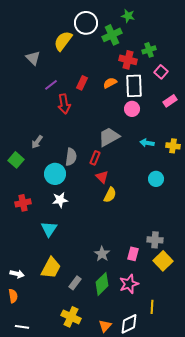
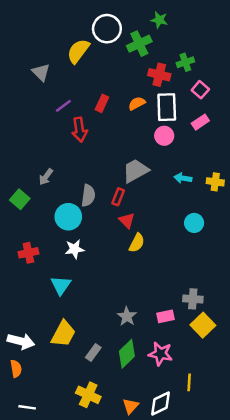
pink rectangle: (170, 101) -> (200, 122), moved
pink rectangle: (133, 254) -> (165, 316), turned 64
white arrow: (17, 274) -> (21, 341), size x1.5
pink star: (129, 284) -> (160, 354), turned 30

